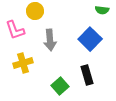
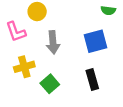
blue square: (90, 39) -> (96, 41), turned 30
green square: (60, 86) -> (50, 84), moved

